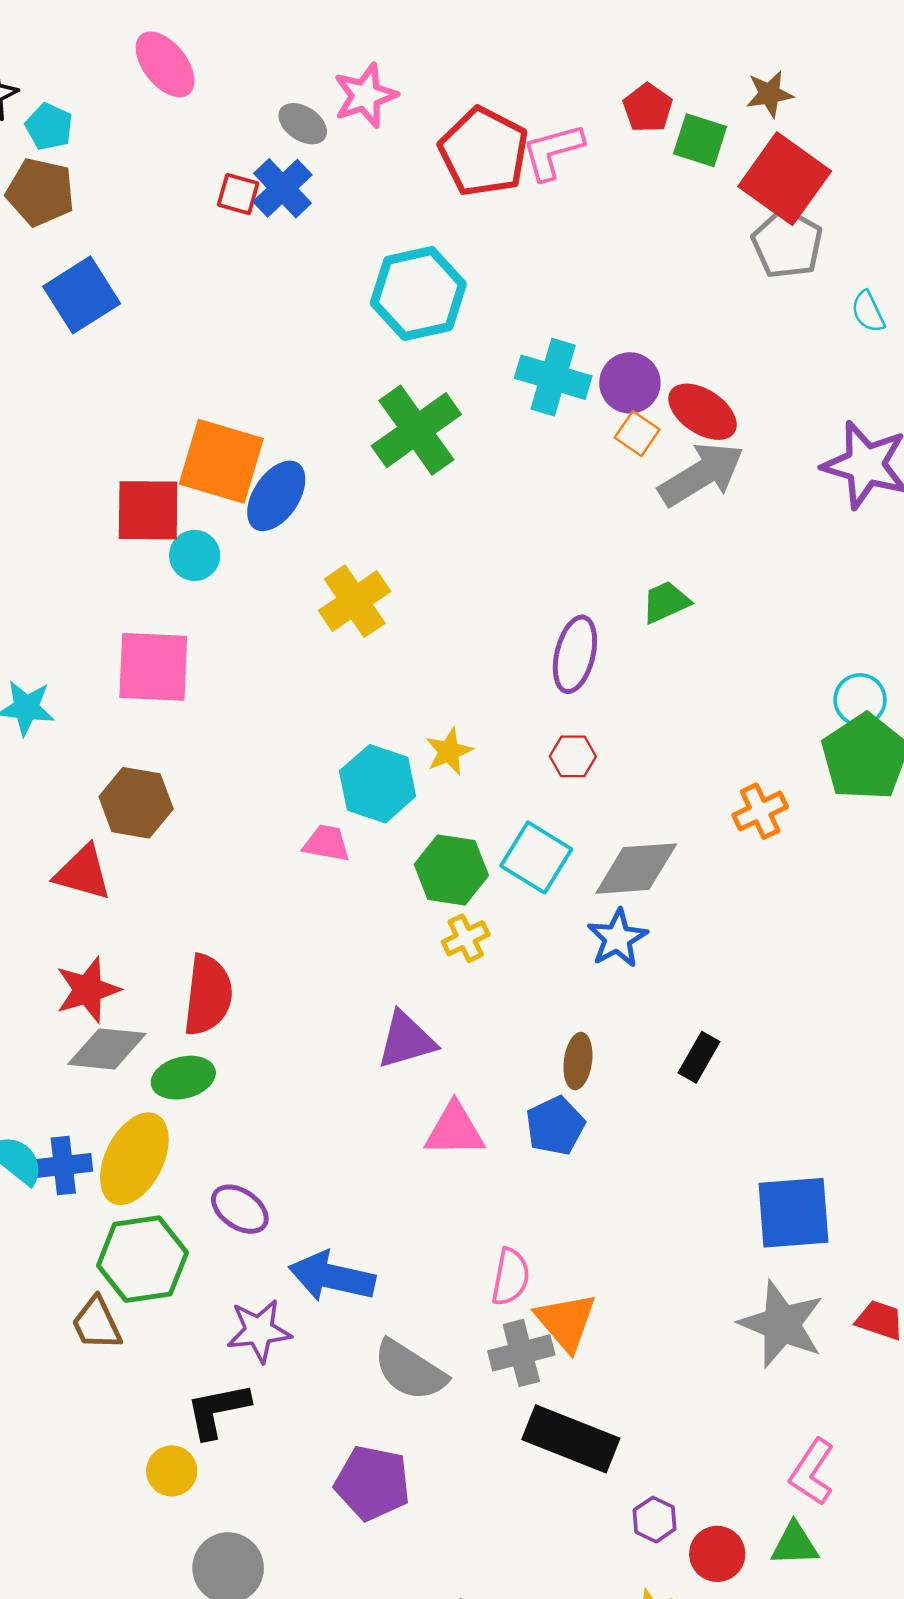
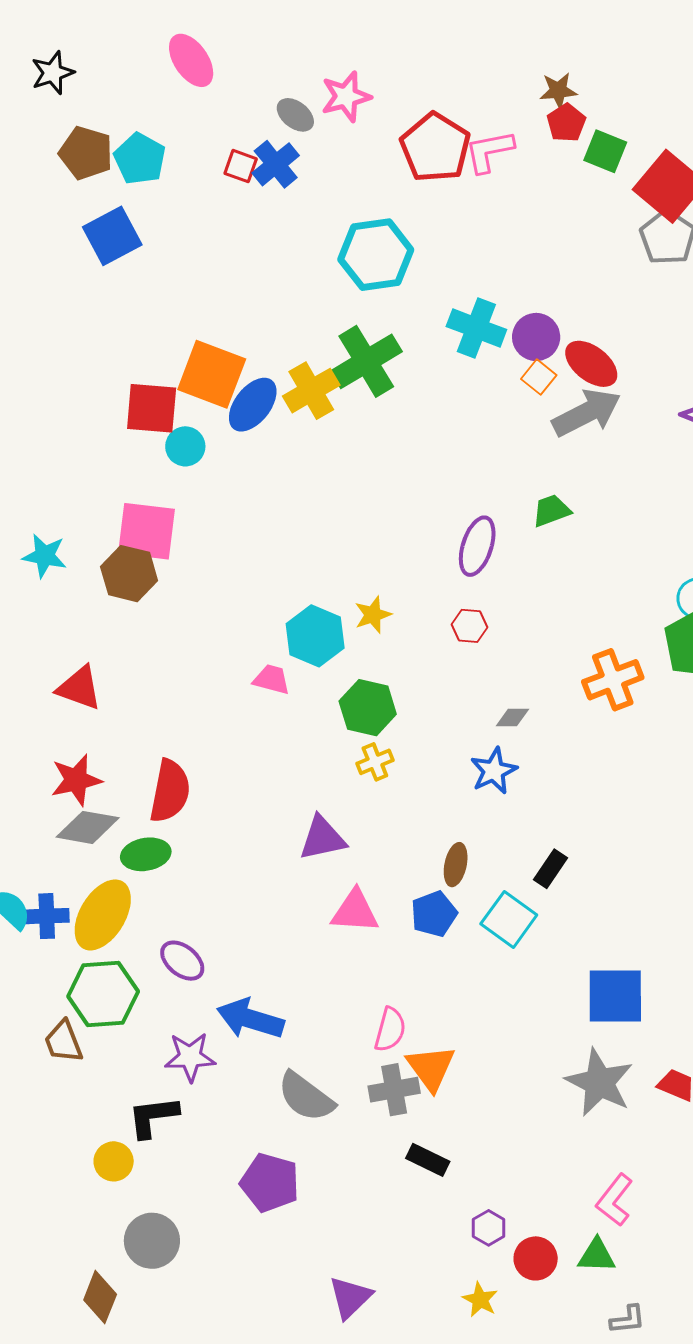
brown star: (770, 94) -> (558, 91), moved
cyan pentagon: (49, 127) -> (140, 159), moved, size x1.4
yellow cross: (355, 601) -> (311, 391), moved
brown hexagon: (136, 803) -> (129, 574), moved
orange cross: (760, 811) -> (613, 680), size x1.4
cyan square: (536, 857) -> (509, 919), moved
gray diamond: (636, 869) -> (512, 717), size x0.5
black rectangle: (571, 1439) -> (428, 1160), size x0.6

